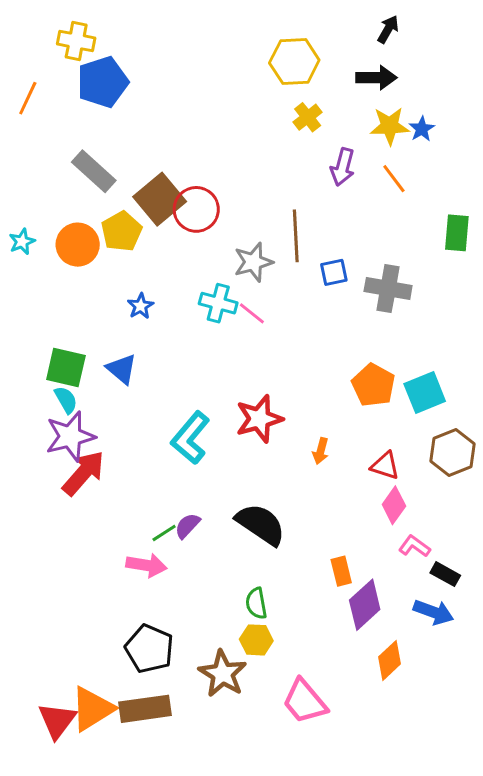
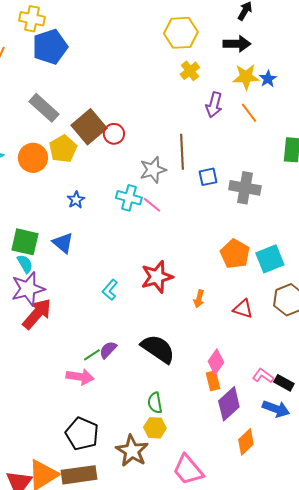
red circle: (196, 209) -> (114, 134), size x0.7
cyan L-shape: (190, 438) -> (110, 290), size x0.6
pink diamond: (394, 505) -> (216, 362), moved
pink L-shape: (414, 546) -> (263, 376), moved

